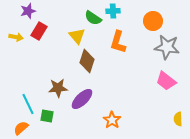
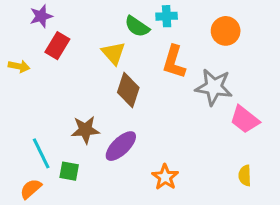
yellow arrow: (16, 37) -> (19, 66), moved
gray star: (167, 47) -> (214, 87), moved
yellow semicircle: (178, 119) -> (245, 176), moved

